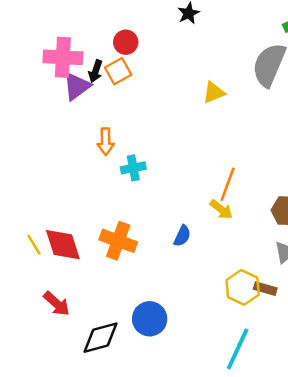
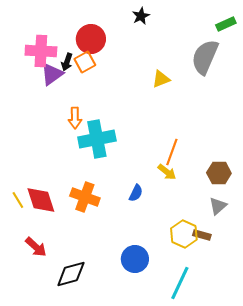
red circle: (126, 42) -> (91, 39), size x1.5
cyan cross: (133, 168) -> (97, 139), size x1.8
blue circle: (150, 319) -> (135, 259), moved

